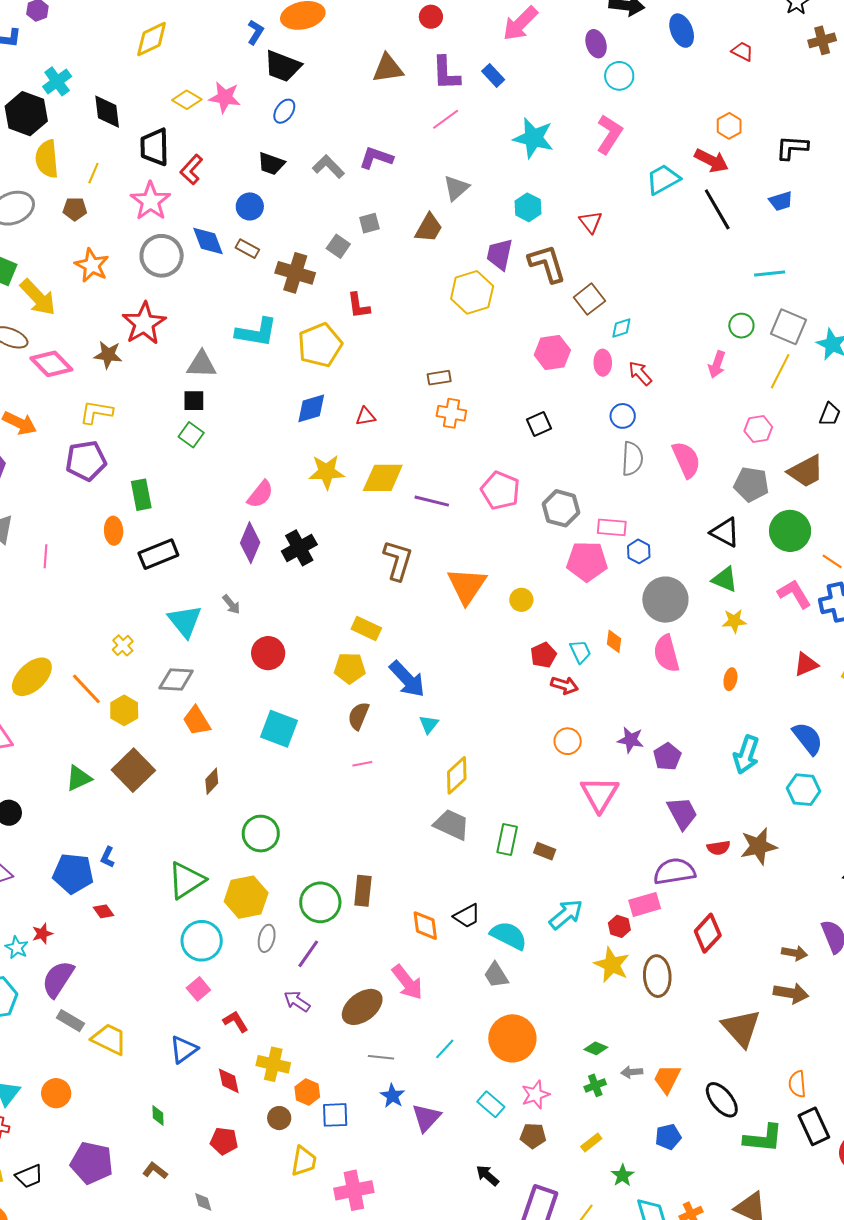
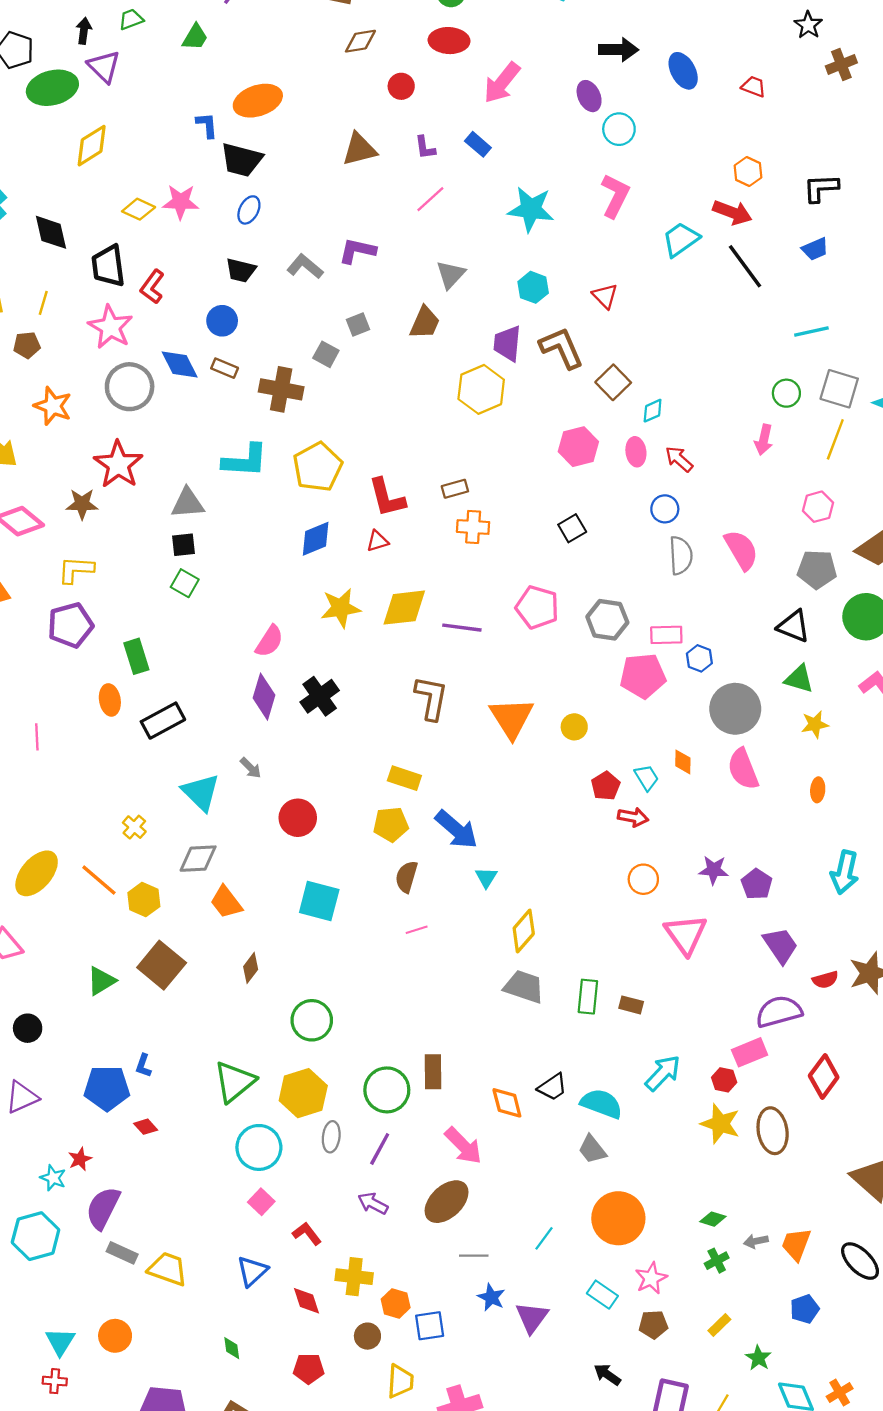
blue L-shape: (255, 32) -> (207, 125), turned -30
purple L-shape: (446, 73) -> (425, 148), size x0.6
red L-shape: (358, 306) -> (387, 498), moved, size x1.4
pink arrow: (407, 982) -> (463, 1146), moved

